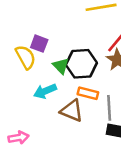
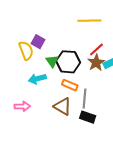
brown triangle: (72, 111) -> (63, 106), moved
pink arrow: (19, 138) -> (22, 106), moved

